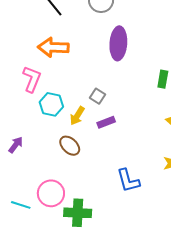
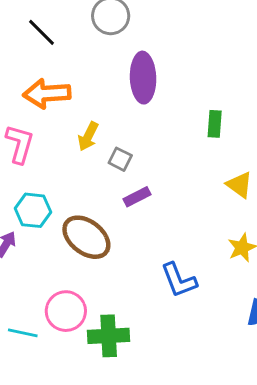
cyan hexagon: (51, 104) -> (33, 210), moved
yellow arrow: (77, 116) -> (88, 136), moved
brown ellipse: (70, 146) -> (86, 237), size x1.5

